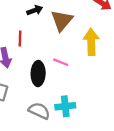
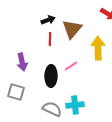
red line: (20, 38) -> (50, 39), moved
pink line: (61, 62) -> (71, 66), turned -56

